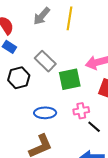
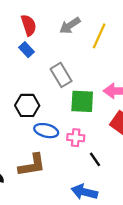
black hexagon: (19, 78) -> (27, 105), moved
pink cross: (81, 111) -> (76, 138), moved

